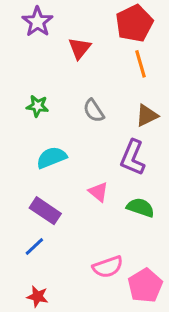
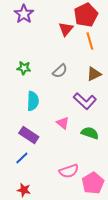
red triangle: (80, 48) -> (66, 29), moved
gray semicircle: (94, 111) -> (60, 71), turned -98
cyan semicircle: (52, 158) -> (33, 101), turned 114
purple L-shape: (133, 158) -> (85, 101), turned -70

